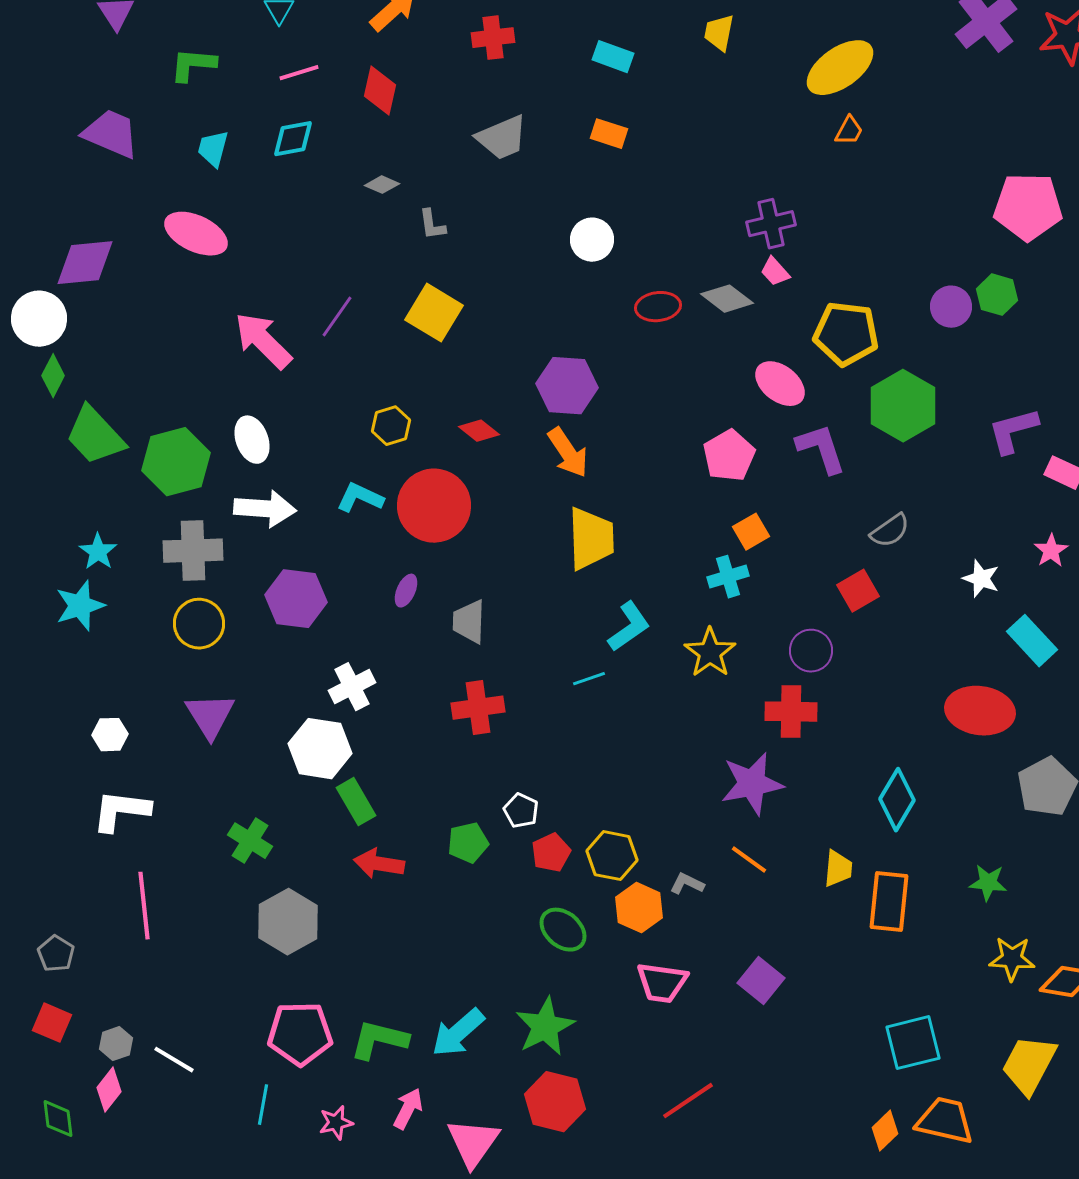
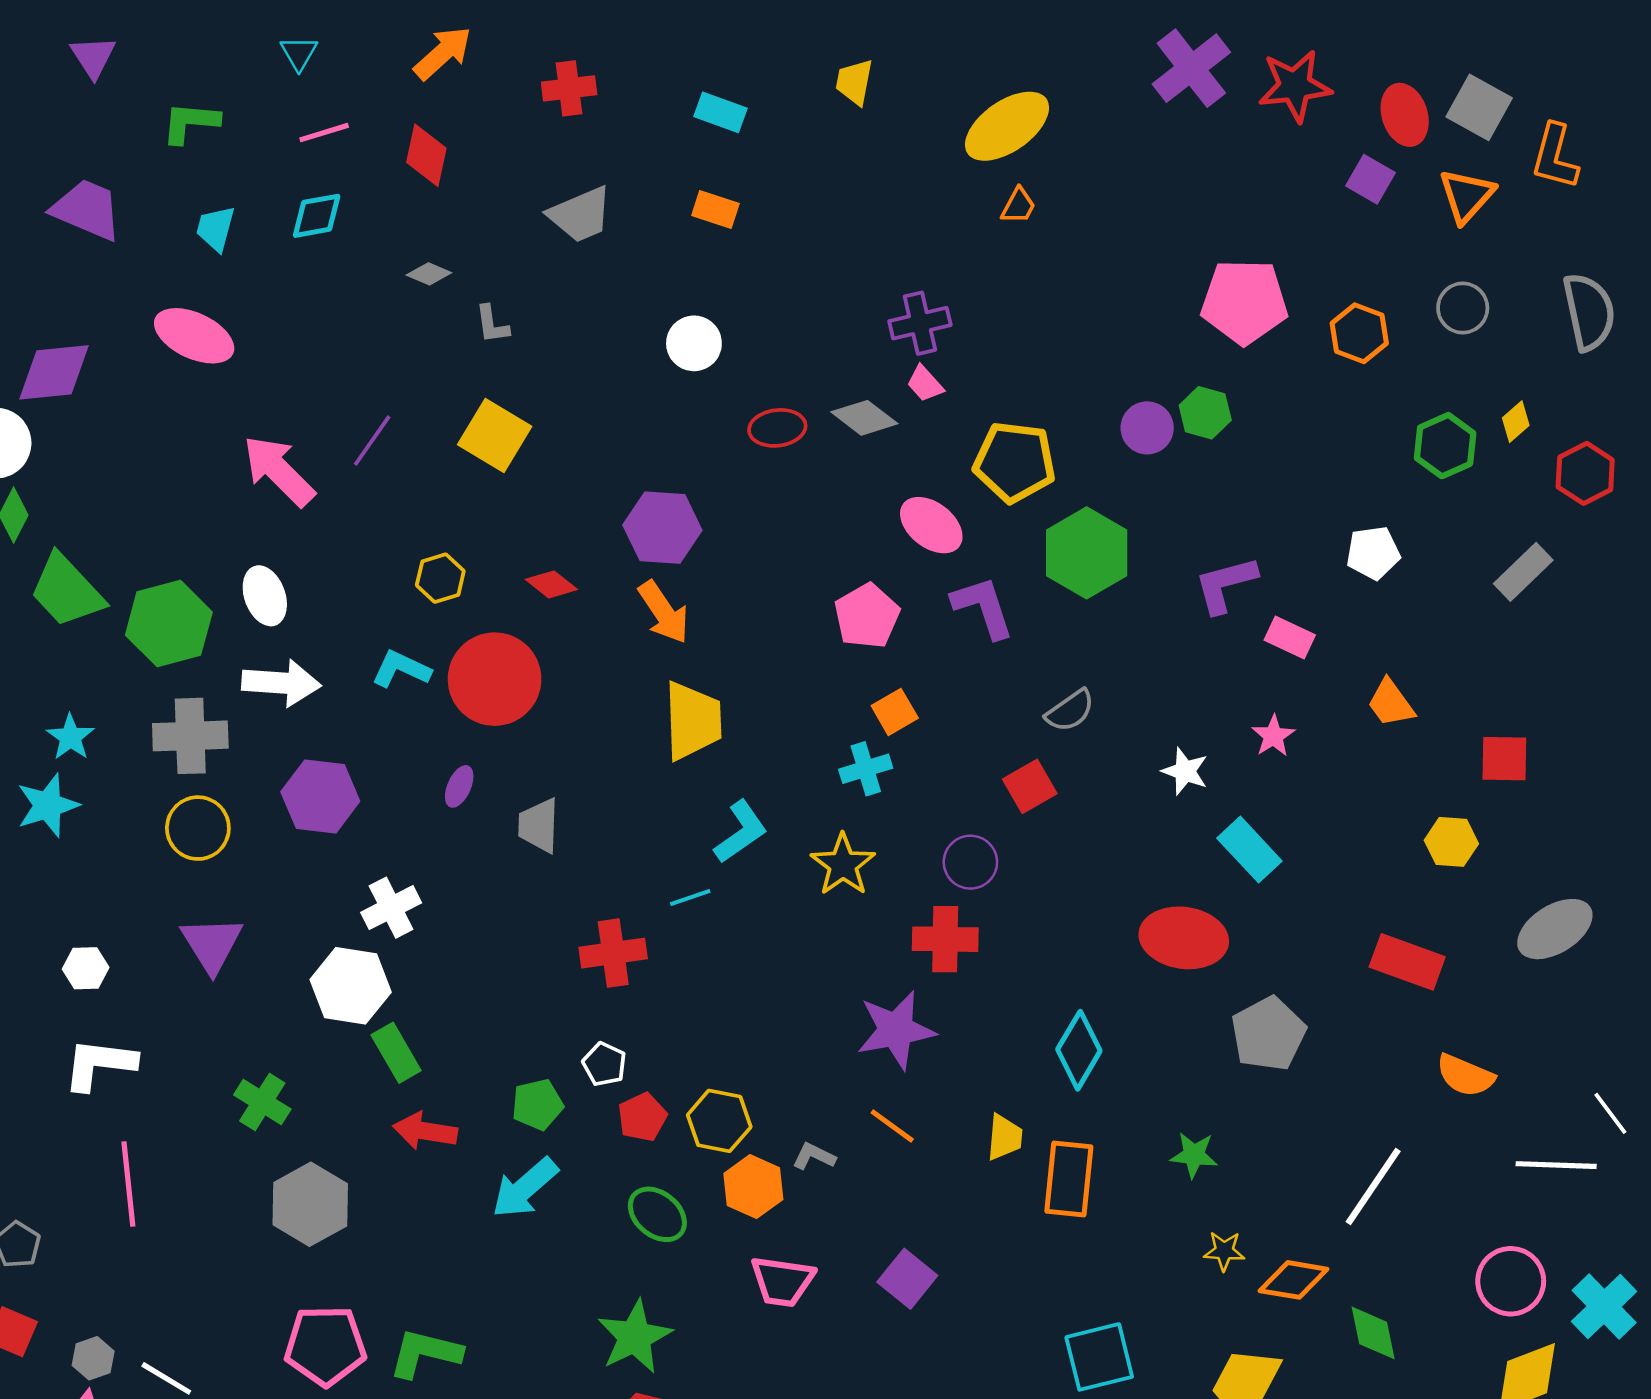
red cross: (478, 708) -> (613, 953), moved
yellow star: (1012, 959) -> (1224, 1251), size x0.7
cyan arrow: (458, 1033) -> (525, 1188), moved

